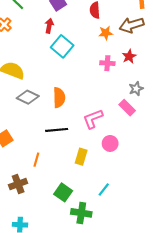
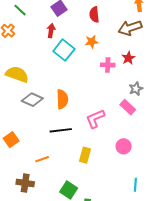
orange star: (106, 33) -> (92, 42), moved
pink circle: (110, 143) -> (124, 146), moved
orange line: (36, 160) -> (42, 159), turned 56
brown cross: (18, 184) -> (25, 183), turned 30
cyan line: (104, 190) -> (135, 185), moved, turned -32

